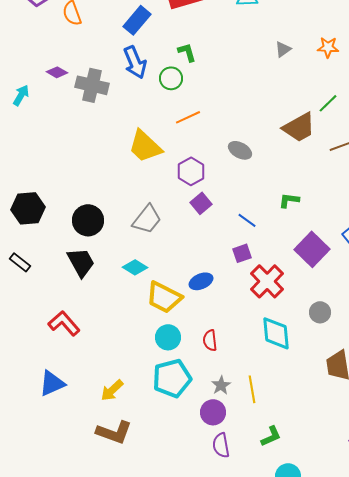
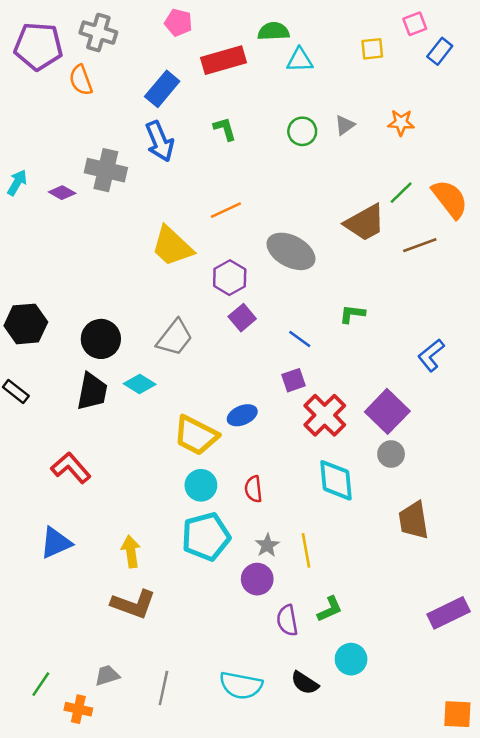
purple diamond: (57, 72) -> (62, 193), moved
green circle: (171, 78) -> (302, 131), moved
gray ellipse: (240, 150) -> (291, 251), size x1.6
purple square: (312, 249) -> (387, 411), moved
black trapezoid: (81, 262) -> (92, 391), turned 40
cyan diamond: (135, 267) -> (140, 384), moved
yellow arrow: (112, 390) -> (131, 552), turned 125
purple semicircle: (221, 445) -> (287, 620), moved

